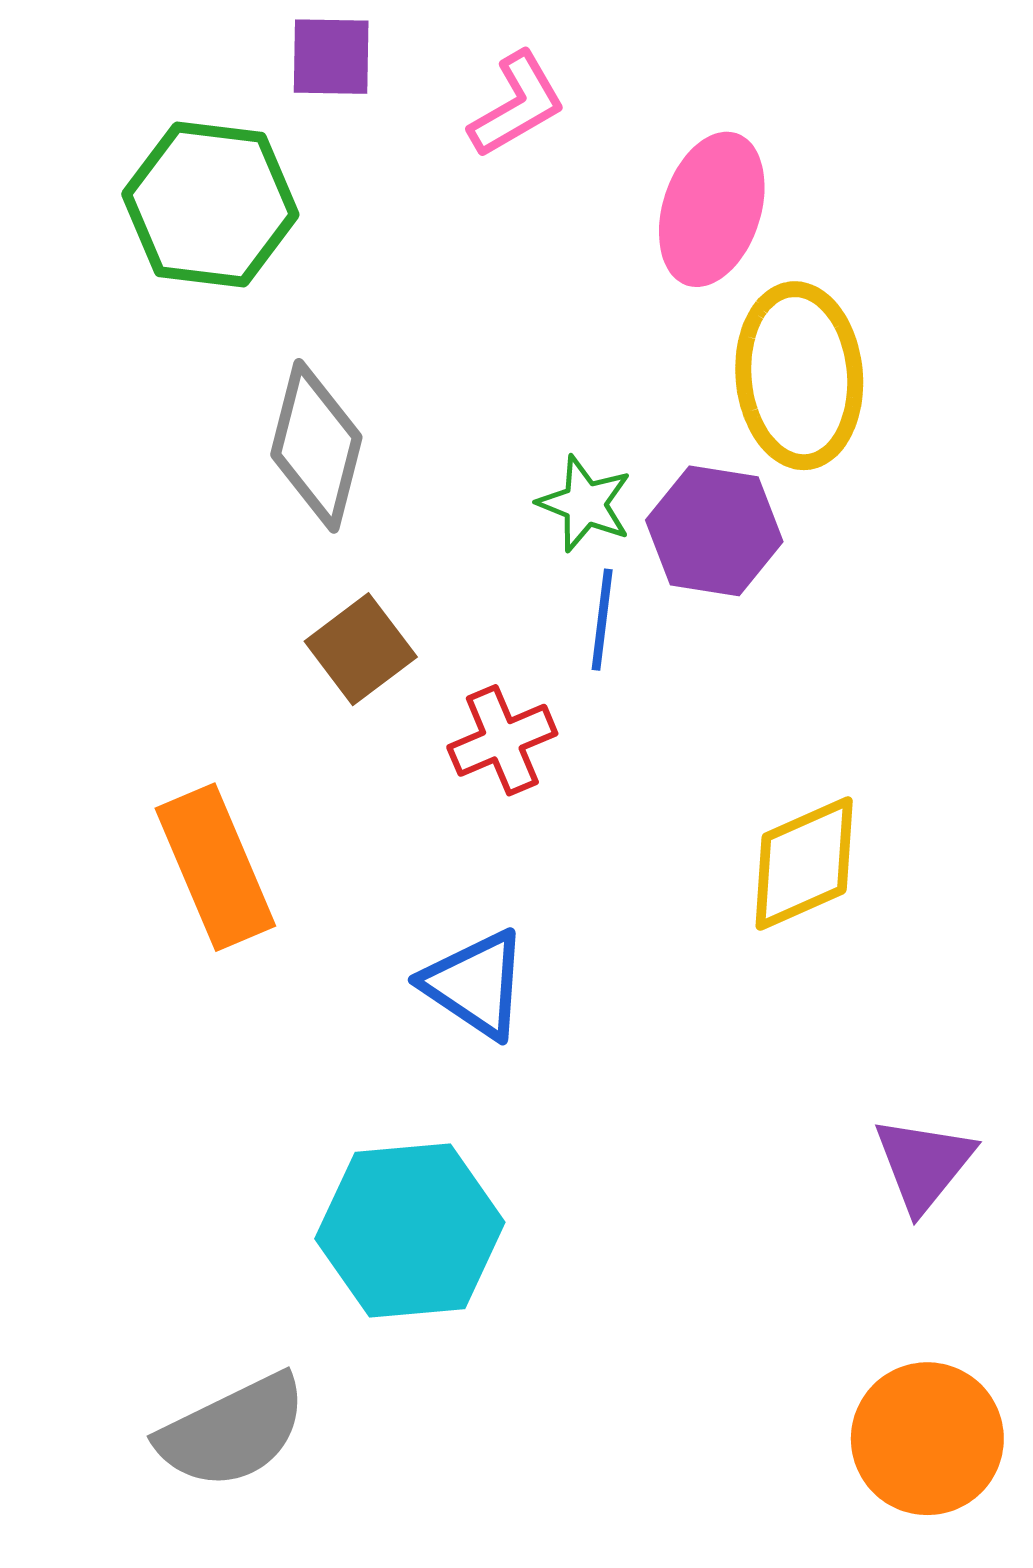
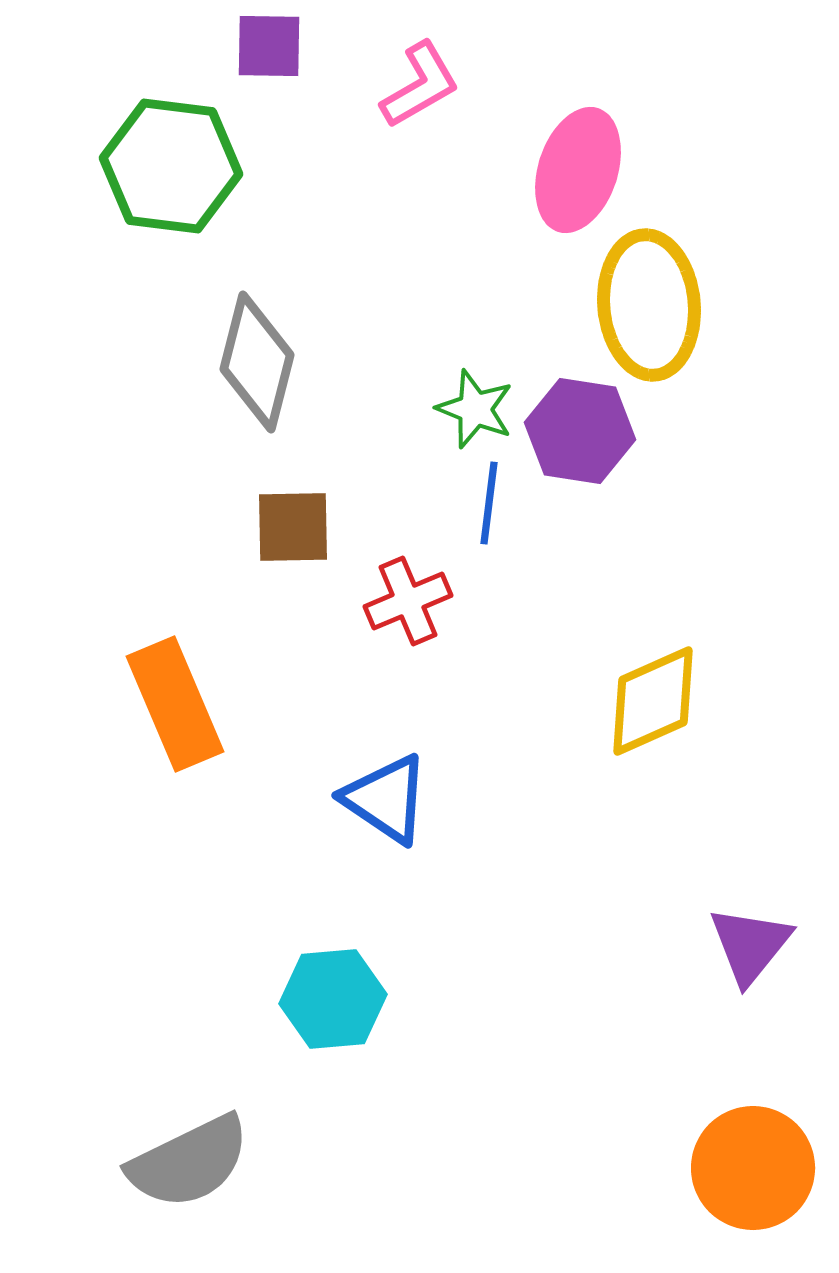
brown square: (361, 649) -> (293, 527), turned 36
cyan hexagon: (410, 1231) -> (333, 999), size x0.7

